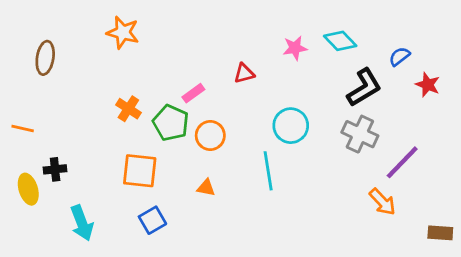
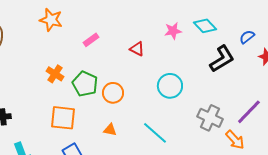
red triangle: (244, 73) -> (137, 49), turned 42
pink rectangle: (193, 93) -> (91, 40), moved
gray cross: (360, 134) -> (210, 118), moved
cyan line: (268, 171) -> (155, 133), moved, turned -40

